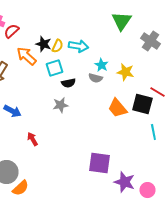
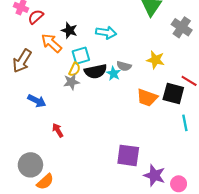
yellow semicircle: (57, 46) -> (75, 69), moved
cyan star: (101, 65) -> (113, 74), moved
black semicircle: (68, 83) -> (96, 71), size x1.5
gray star: (60, 105) -> (71, 82), moved
orange trapezoid: (117, 108) -> (147, 98), turned -30

